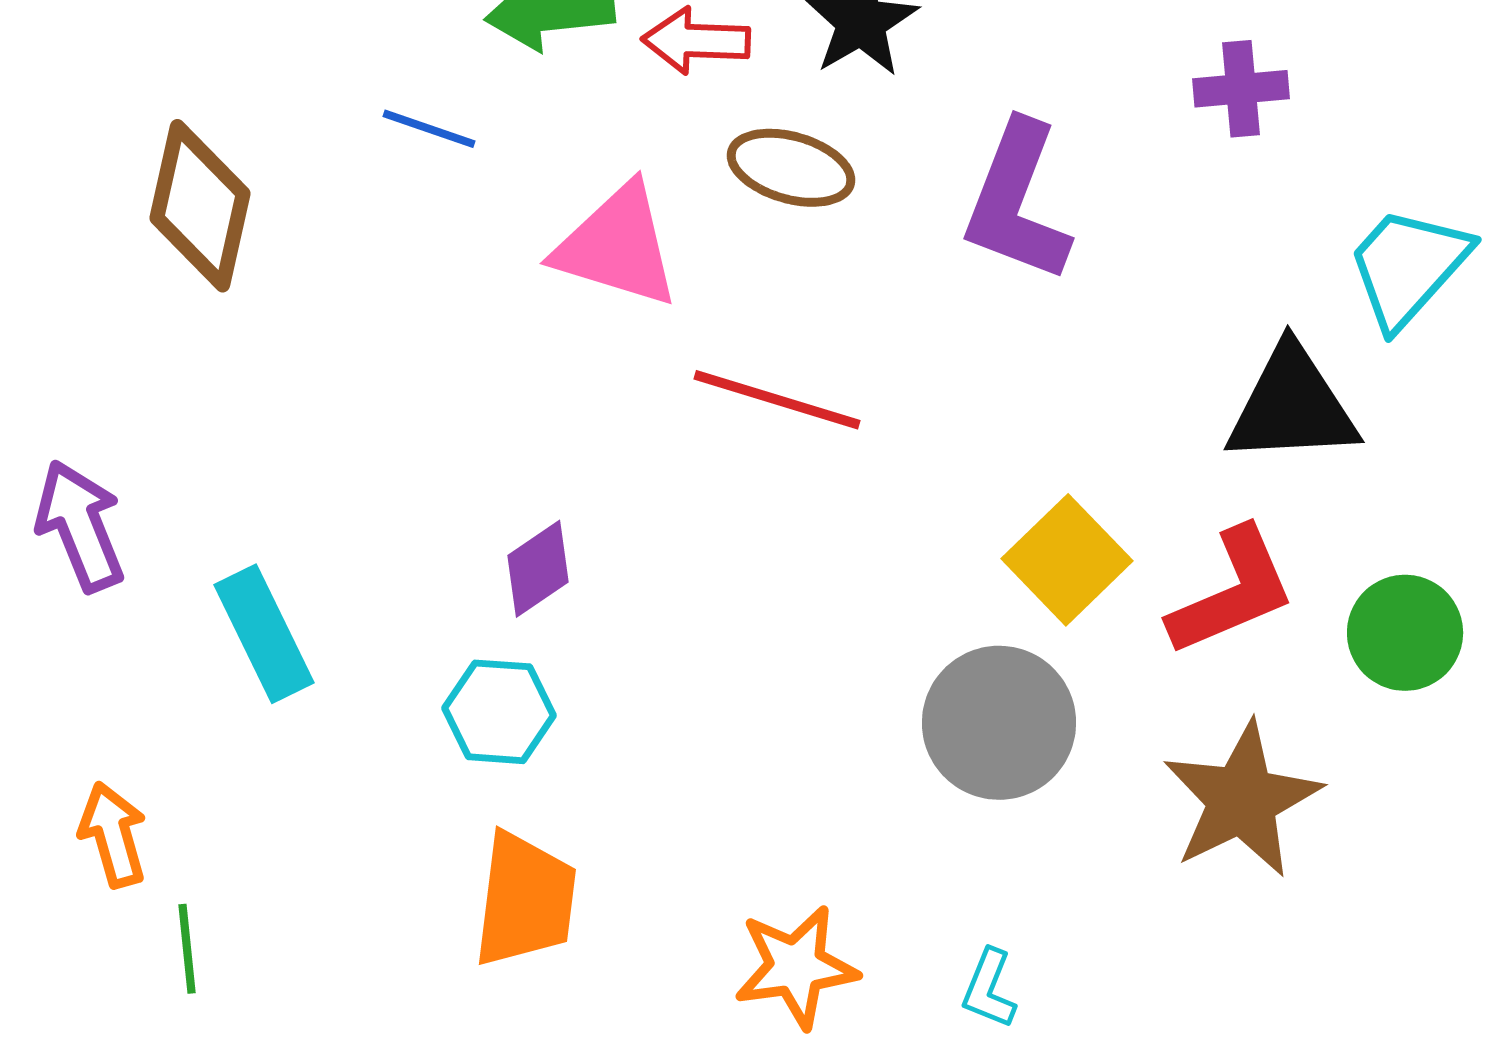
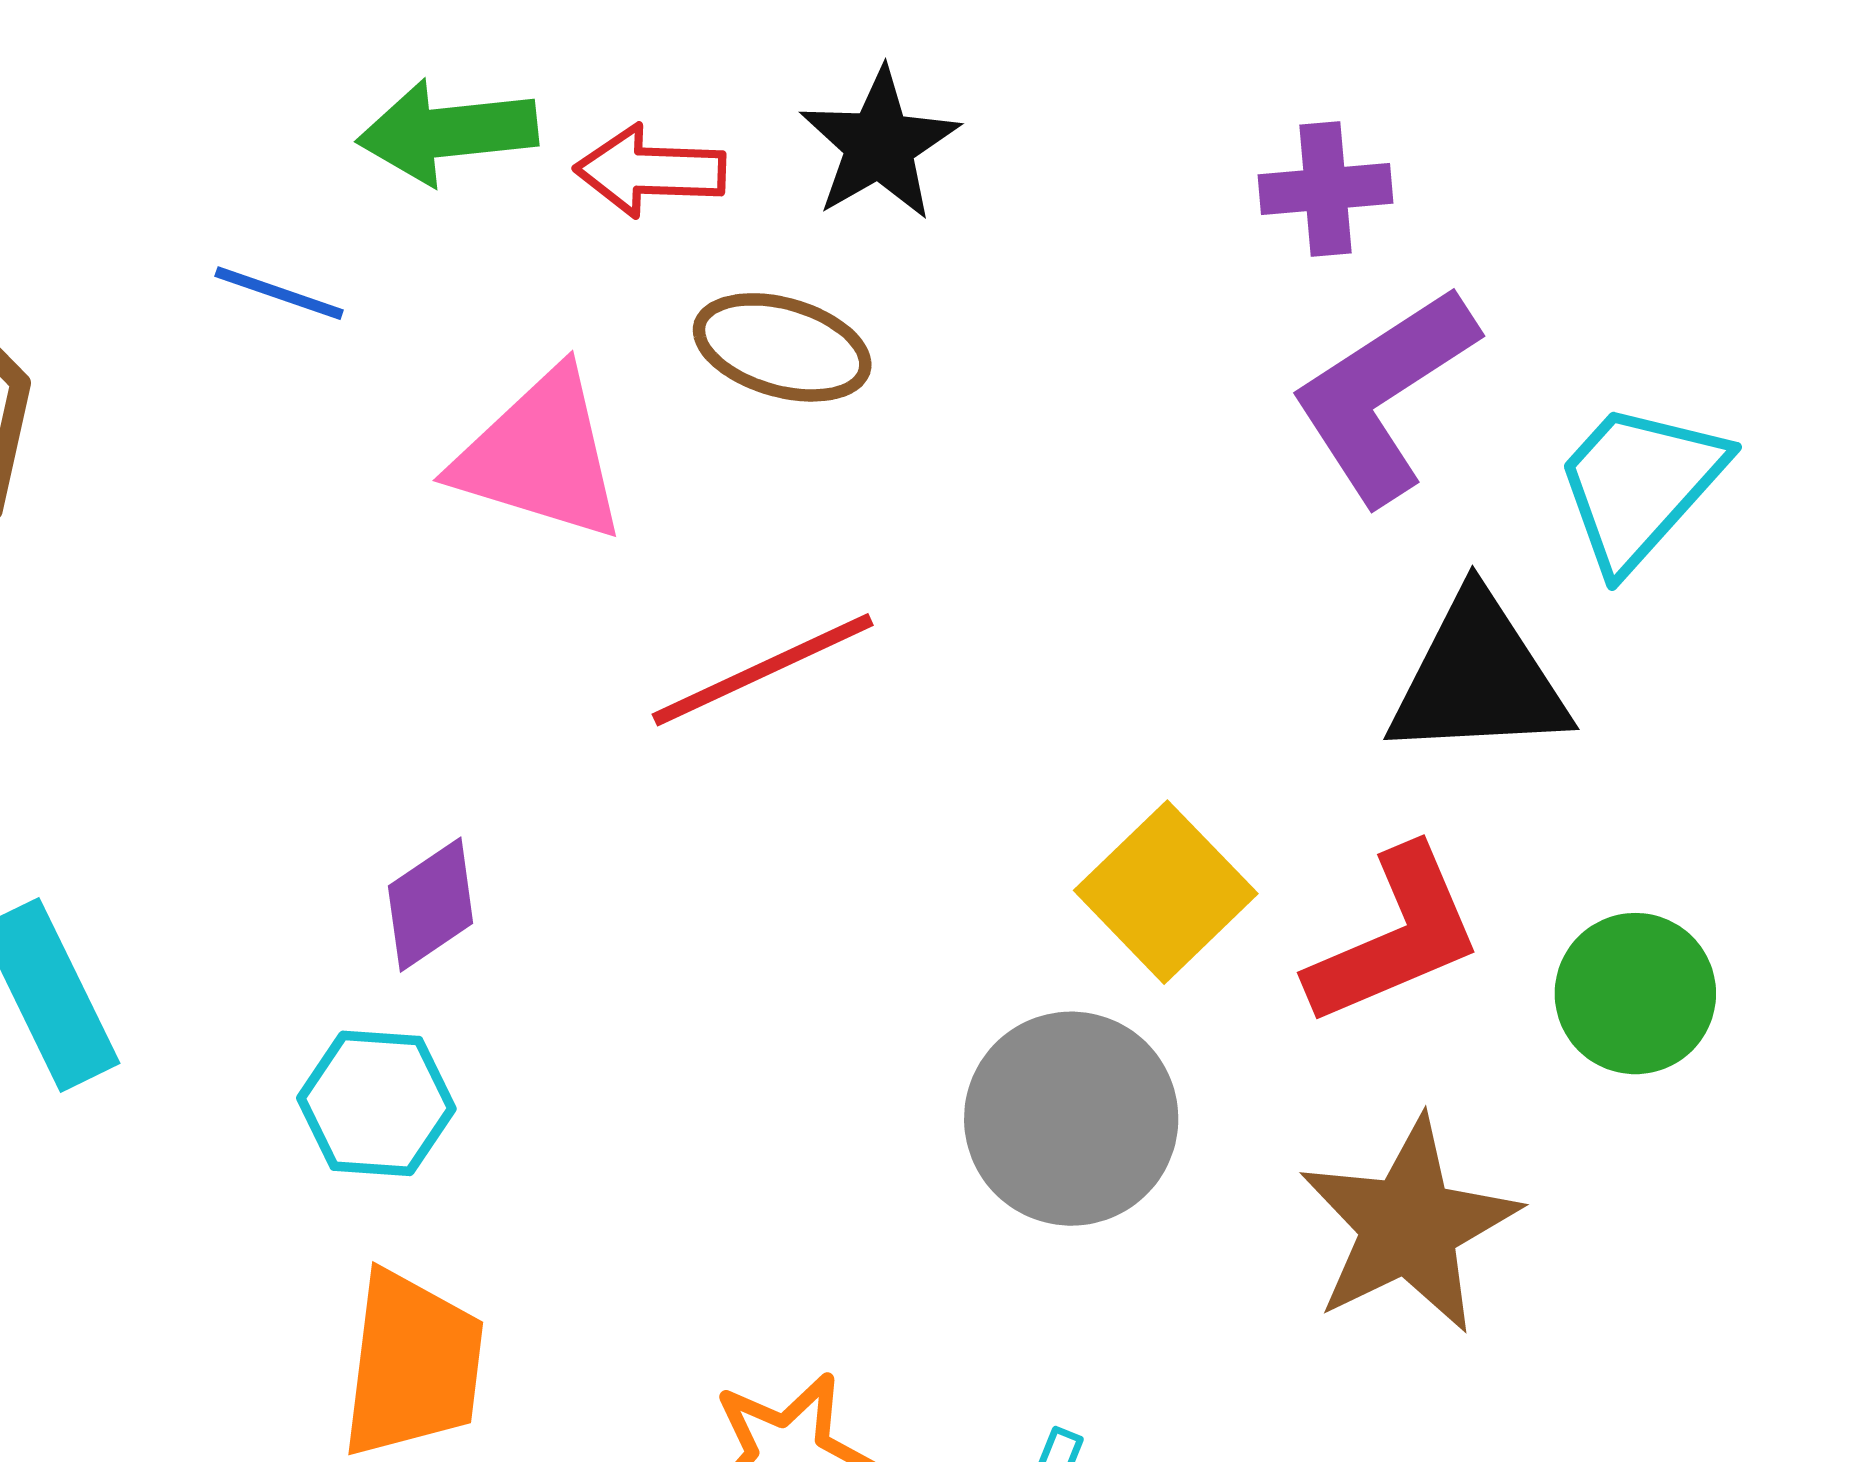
purple cross: (1241, 89) -> (1325, 189), moved
purple L-shape: (1017, 202) -> (1384, 395), moved, turned 36
red line: (777, 400) -> (763, 670), turned -42

